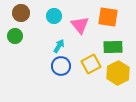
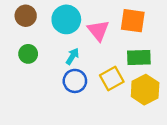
cyan circle: (54, 16) -> (66, 19), size x1.5
green circle: (15, 36) -> (28, 54), moved

